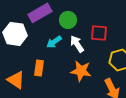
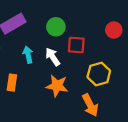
green circle: (68, 20) -> (56, 27), moved
cyan arrow: (54, 42) -> (28, 55), turned 112

